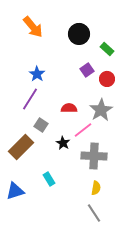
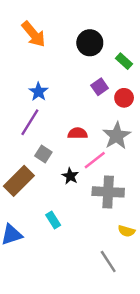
yellow semicircle: (96, 188) -> (126, 231), moved, turned 96

